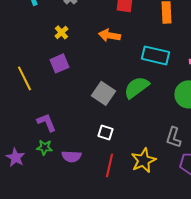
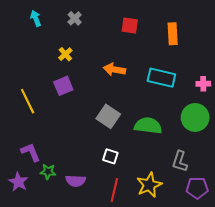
orange arrow: (109, 35) -> (114, 69), moved
green semicircle: (136, 87) -> (148, 126), moved, turned 44
purple L-shape: (46, 122) -> (31, 152), moved

